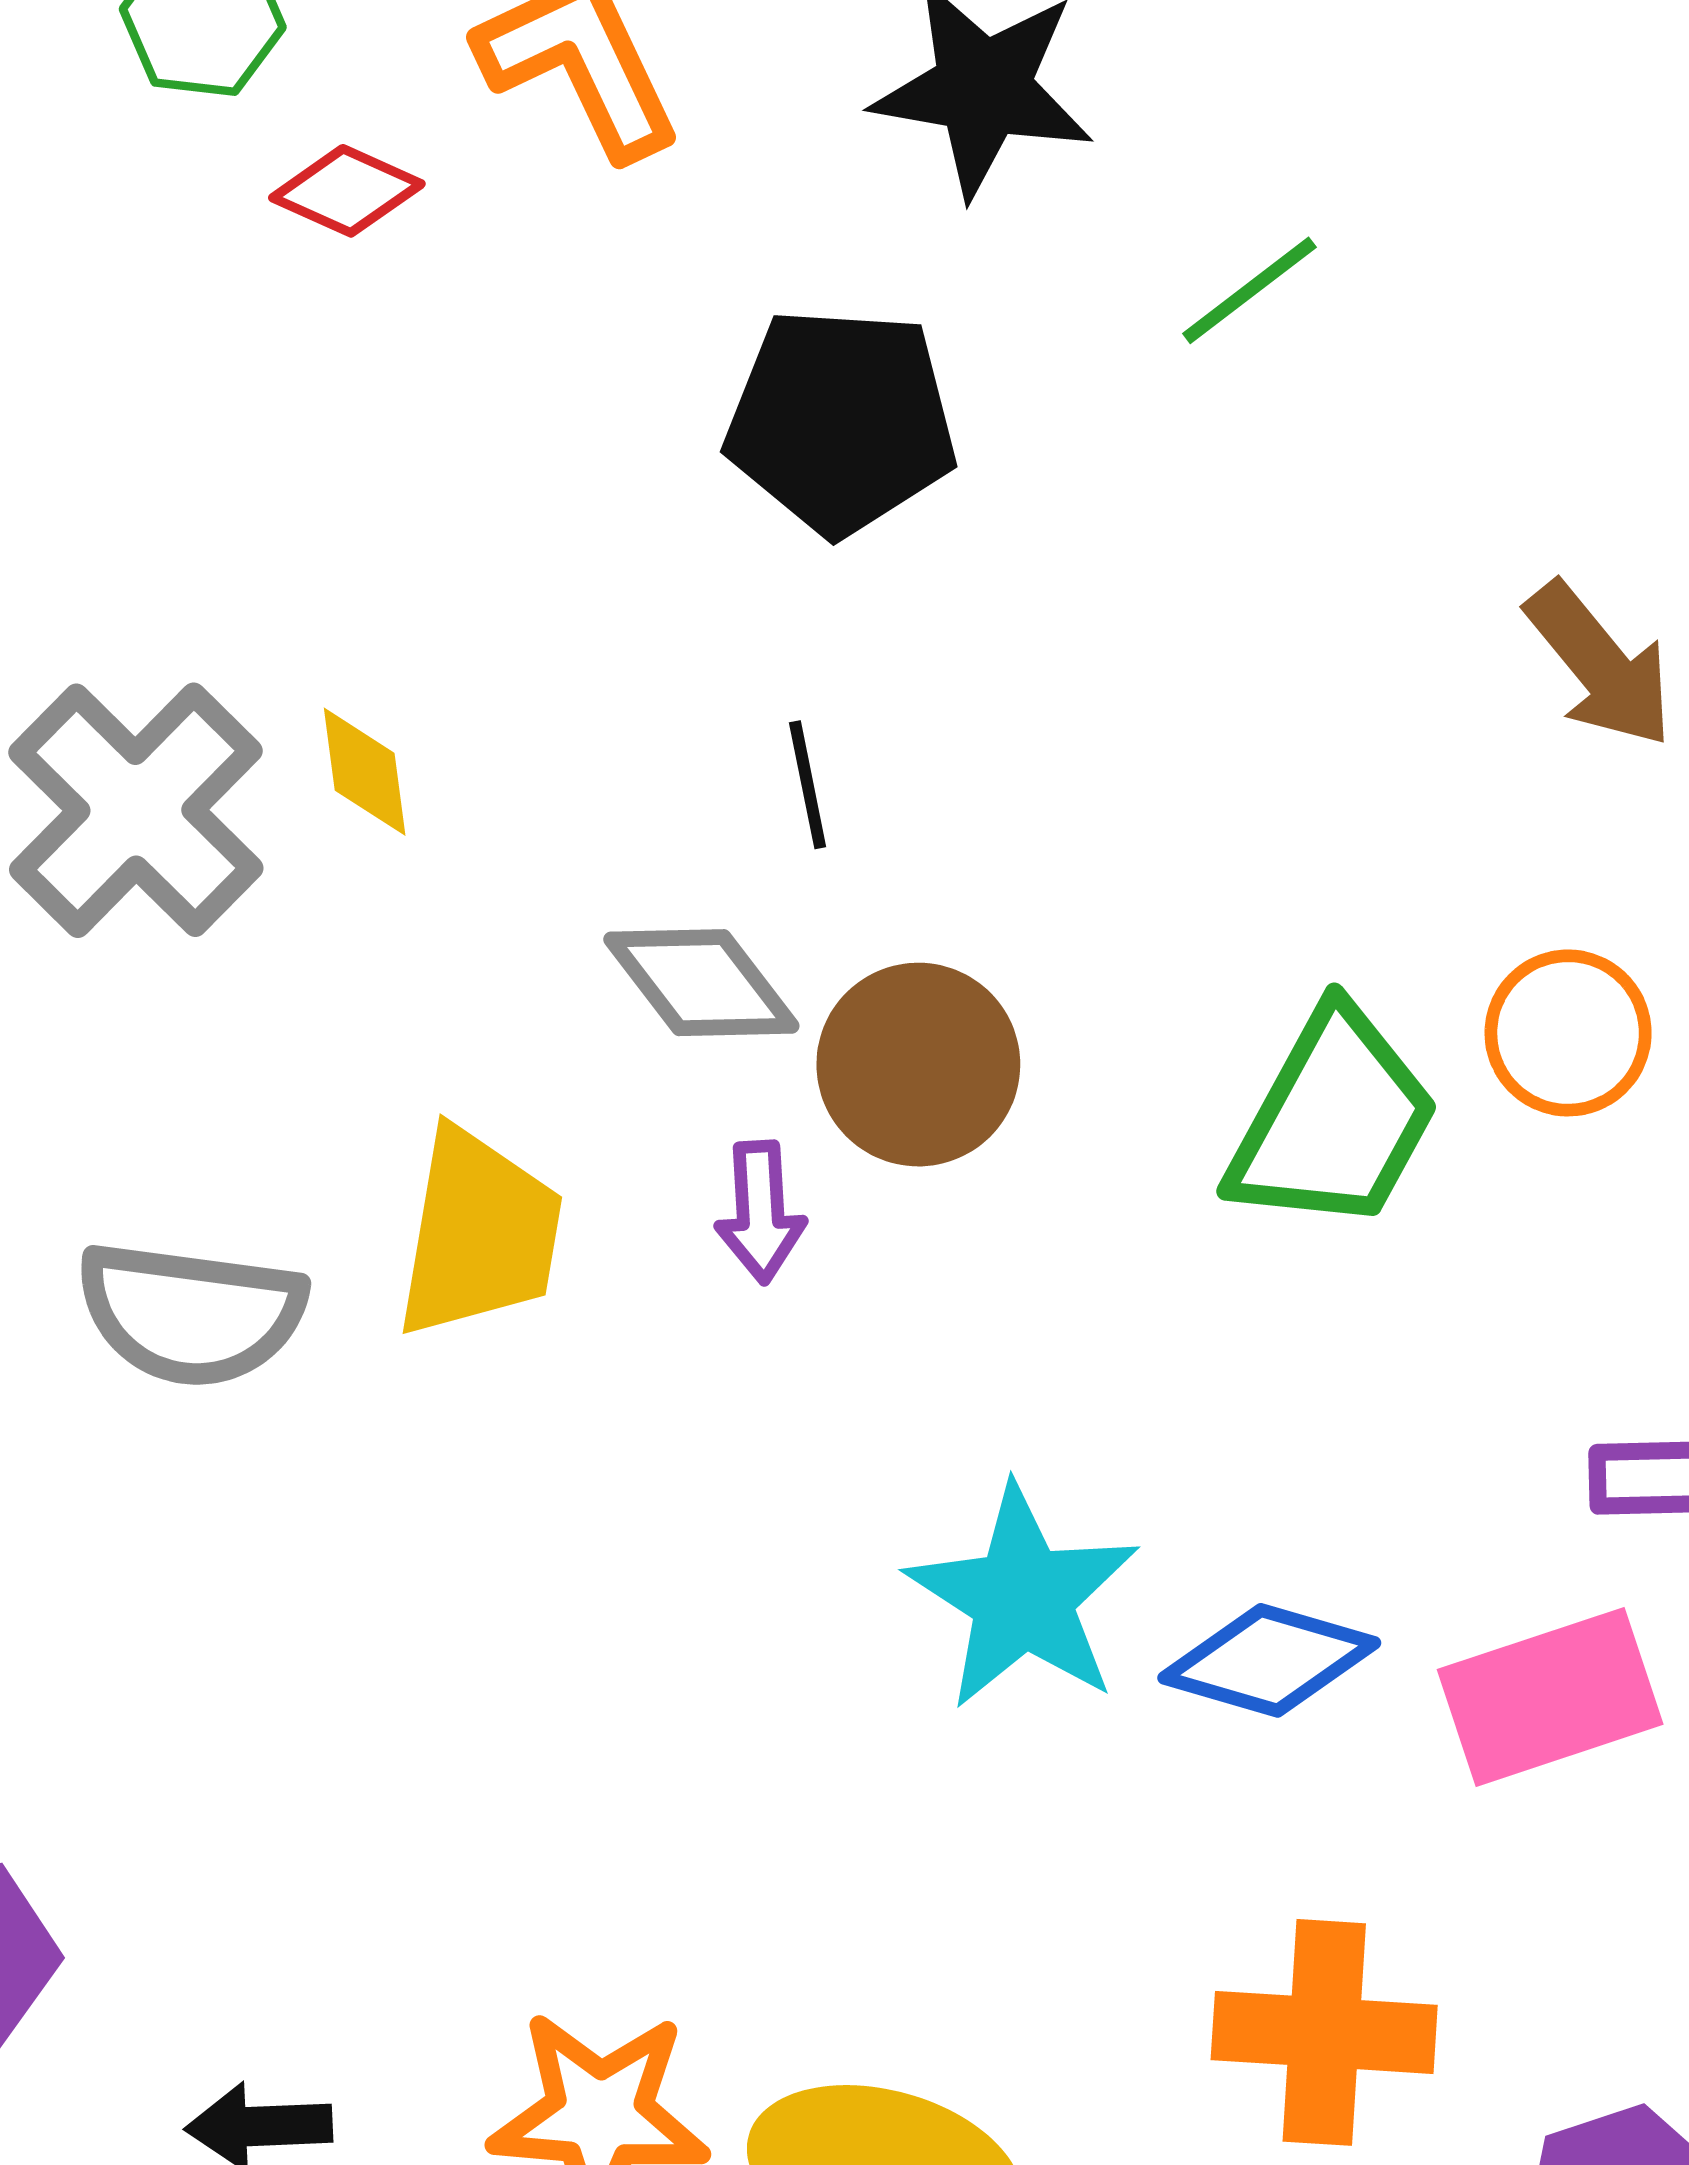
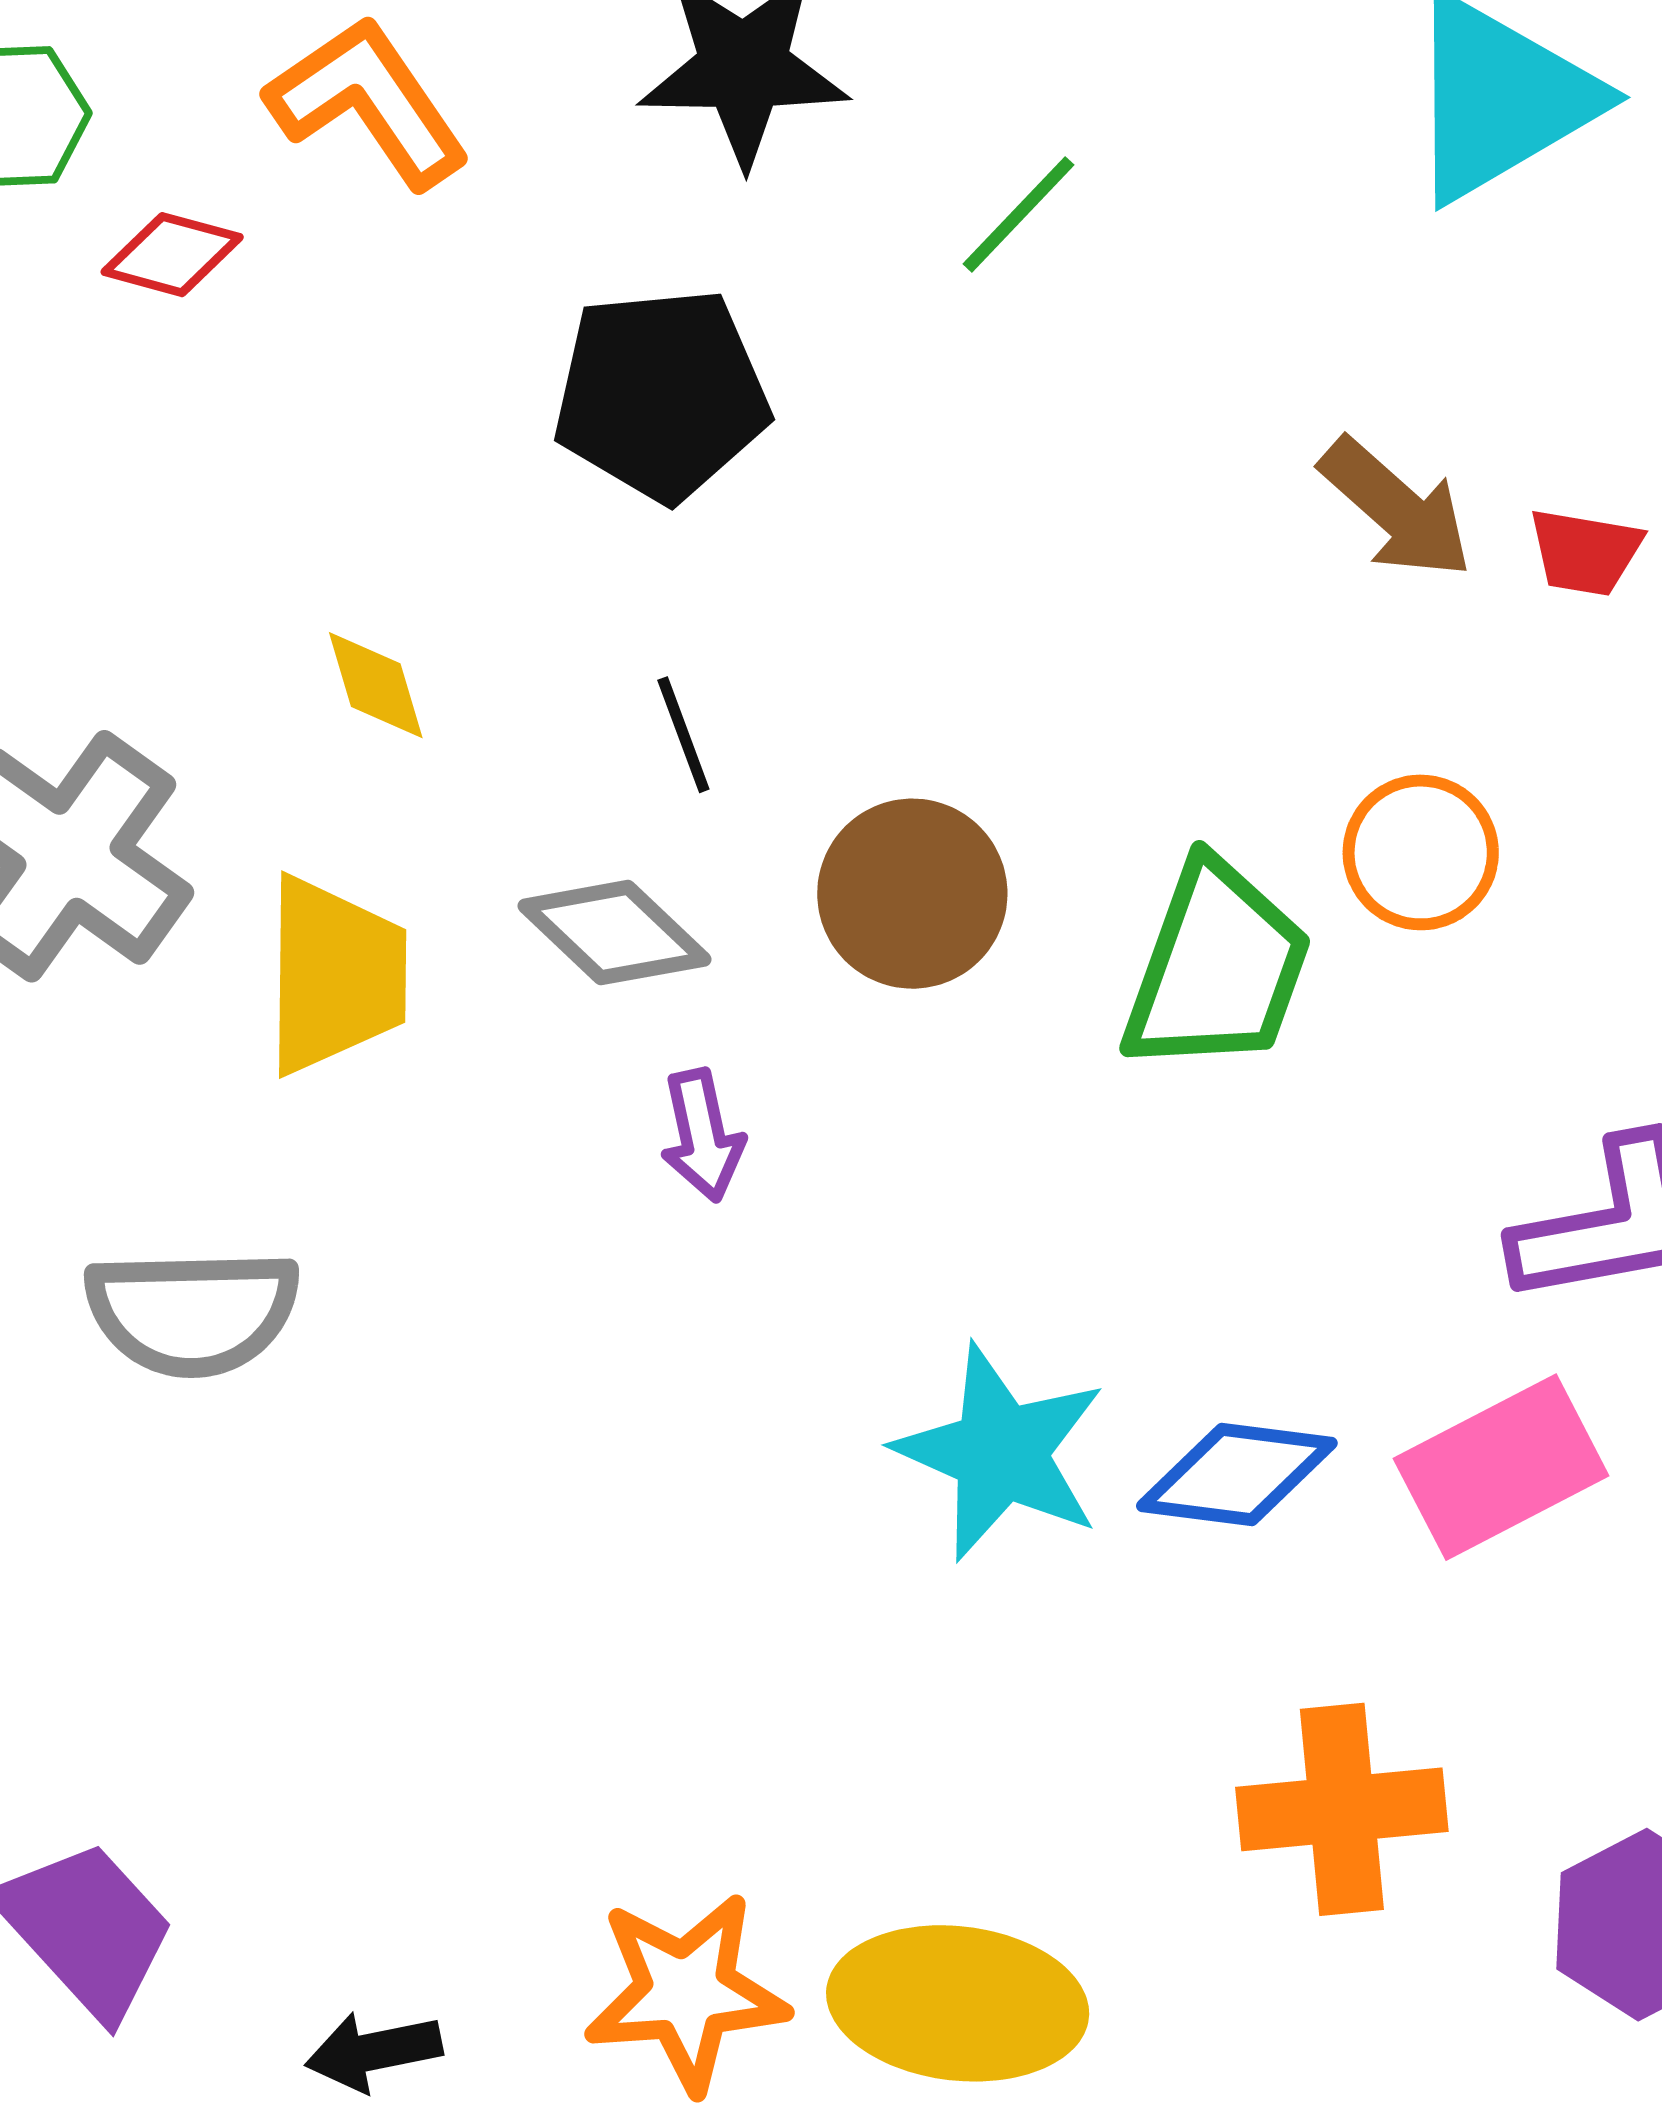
yellow diamond: (365, 772) -> (376, 685), moved
brown circle: (918, 1065) -> (912, 894), moved
yellow trapezoid: (479, 1233) -> (335, 975), moved

